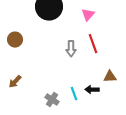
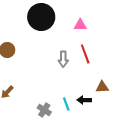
pink triangle: (88, 15) -> (80, 25), turned 48

